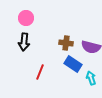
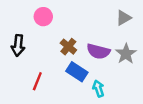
pink circle: (26, 18) -> (43, 17), moved
brown cross: (66, 43) -> (68, 47), turned 32

